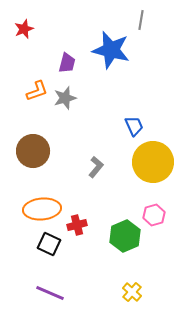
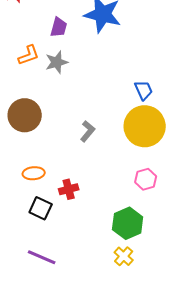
blue trapezoid: (134, 126) -> (144, 90), moved
orange ellipse: (42, 209) -> (34, 173), size x0.6
green hexagon: (125, 236) -> (128, 223), moved

